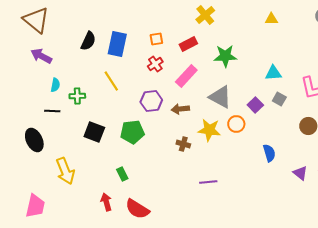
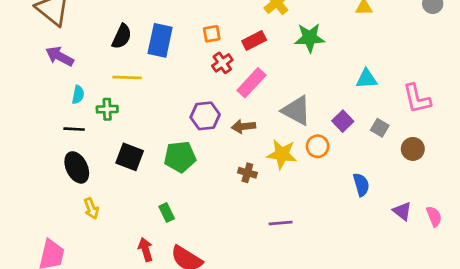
green star: (225, 56) -> (310, 38), moved
red cross: (155, 64) -> (222, 63), moved
yellow line: (111, 81) -> (127, 77), moved, turned -55
gray square: (279, 99) -> (380, 128), moved
black ellipse: (34, 140) -> (77, 167), moved
yellow arrow: (65, 171) -> (91, 208), size x0.6

